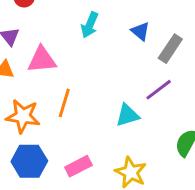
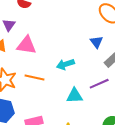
cyan arrow: (90, 25) -> (65, 64), moved, turned 36
orange line: (64, 103) -> (35, 78), turned 72

